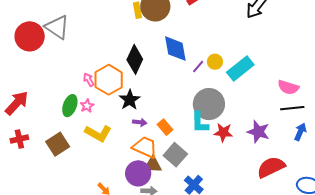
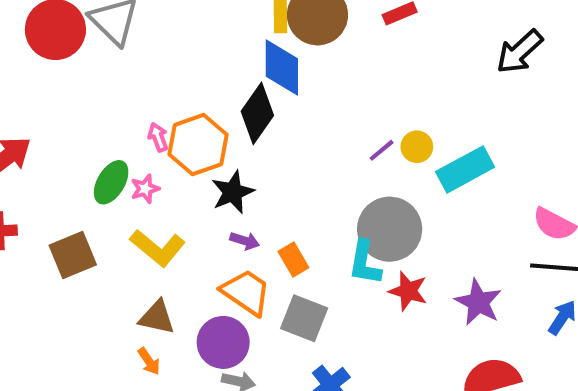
blue diamond: (175, 49) -> (282, 68), moved
gray square: (175, 155) -> (304, 318), turned -30
brown triangle: (153, 165) -> (157, 317), moved

